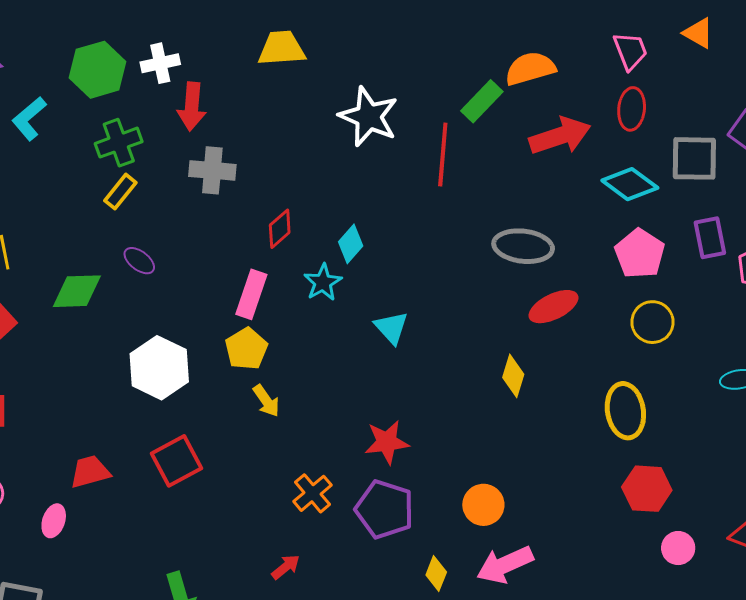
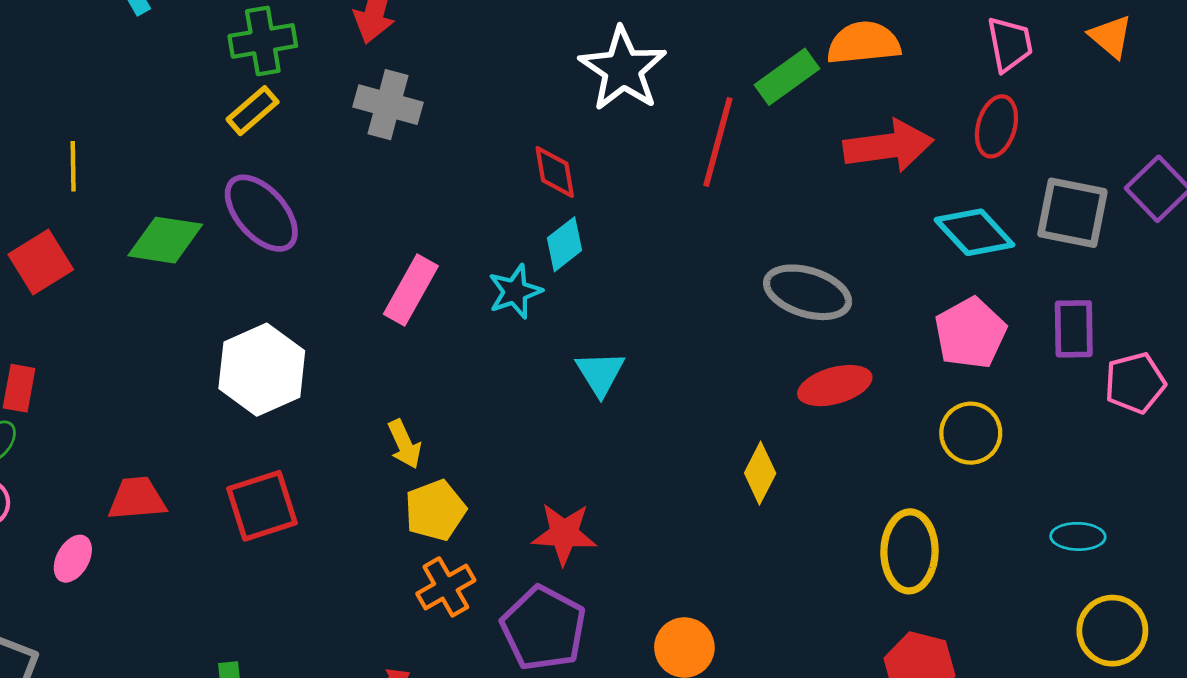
red diamond: (280, 229) -> (555, 172), moved, turned -69
purple ellipse: (139, 261) -> (261, 213), size x1.8
yellow pentagon: (246, 349) -> (435, 510), moved

